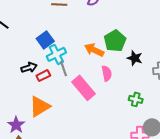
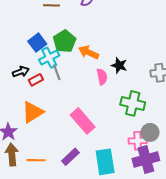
green pentagon: (115, 41) -> (65, 41), moved
black star: (135, 58) -> (119, 65), moved
pink rectangle: (83, 88) -> (83, 121), moved
green cross: (136, 99) -> (133, 103), size x1.6

